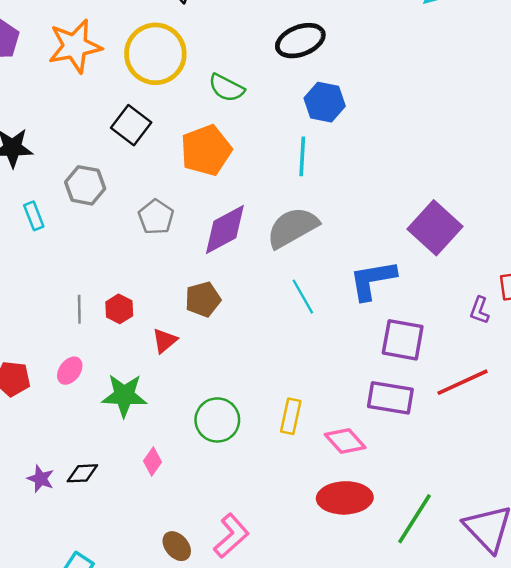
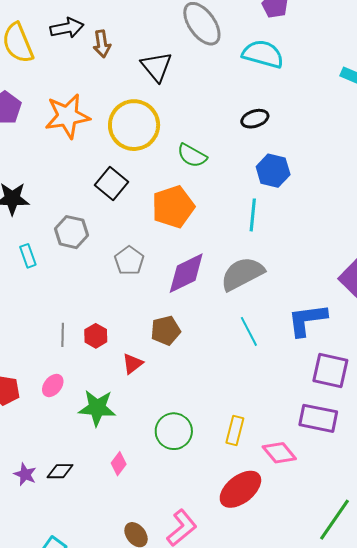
black ellipse: (300, 41) -> (255, 119), size x0.7
red ellipse: (345, 498) -> (240, 489), moved, turned -39

